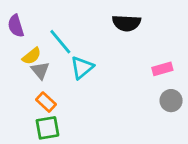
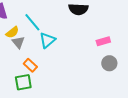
orange rectangle: (46, 102) -> (30, 65), moved

